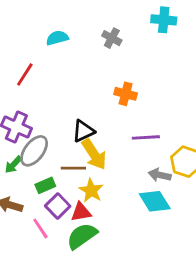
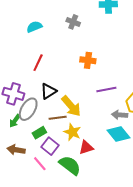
red line: (25, 74) -> (38, 63), moved
black triangle: (83, 131) -> (48, 91), moved
red triangle: (81, 212) -> (86, 147), moved
green semicircle: (82, 236) -> (70, 165), turned 80

